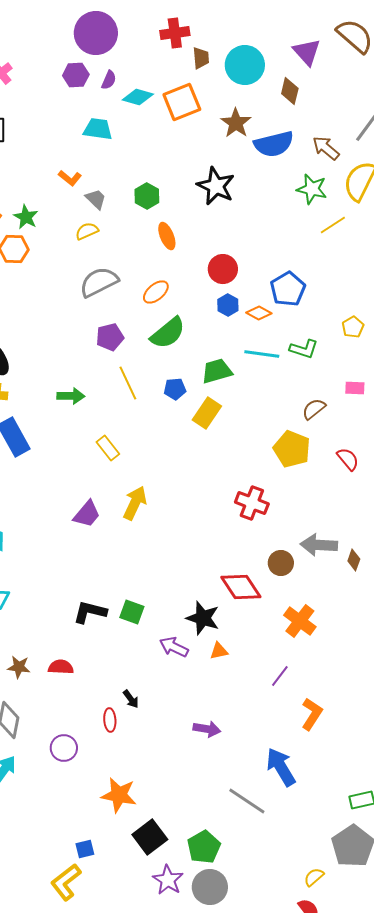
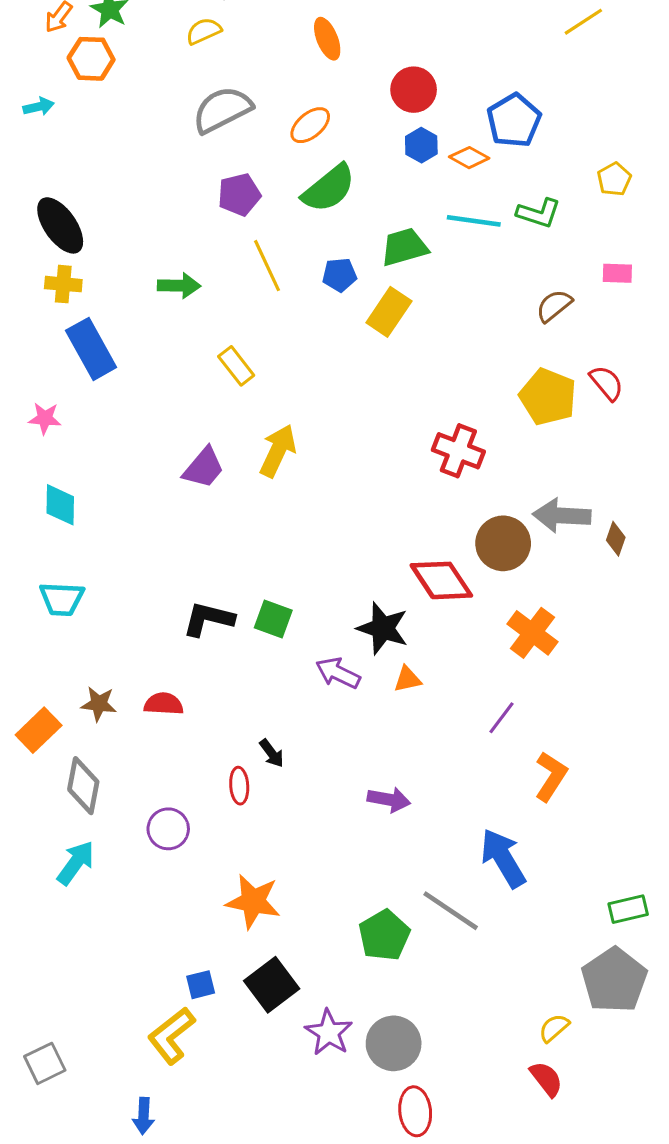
yellow pentagon: (292, 449) -> (548, 397), moved
brown circle: (281, 563) -> (503, 543), size x1.4
black square: (150, 837) -> (272, 985), moved
green pentagon: (204, 847) -> (384, 935), moved

